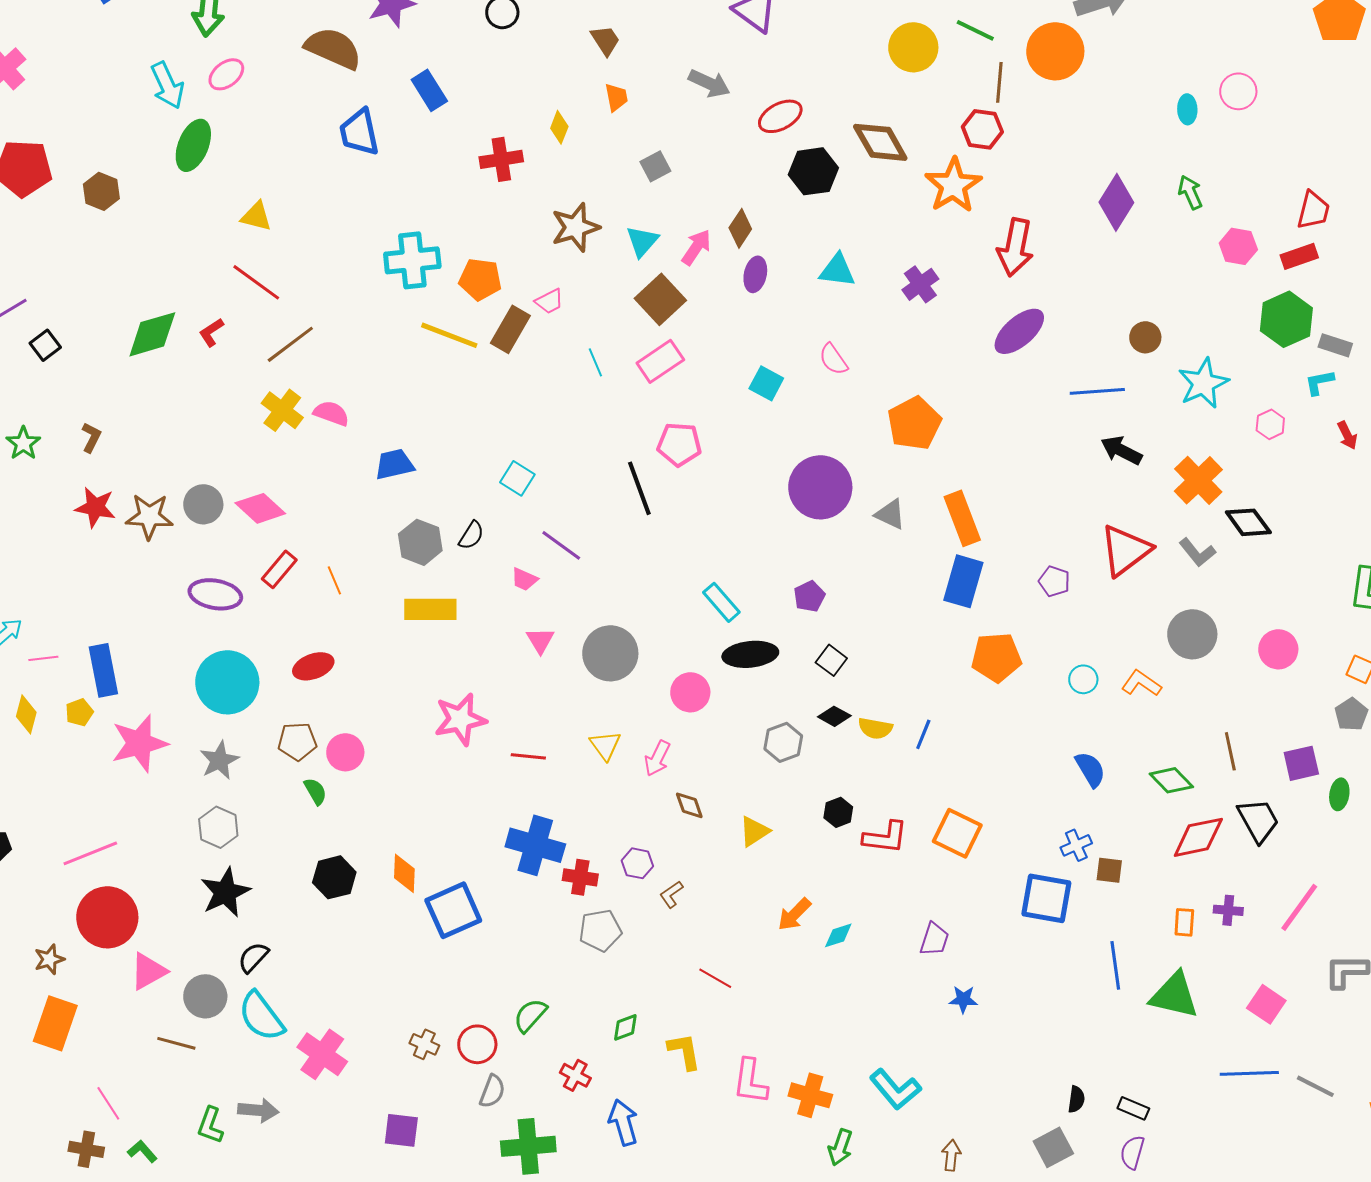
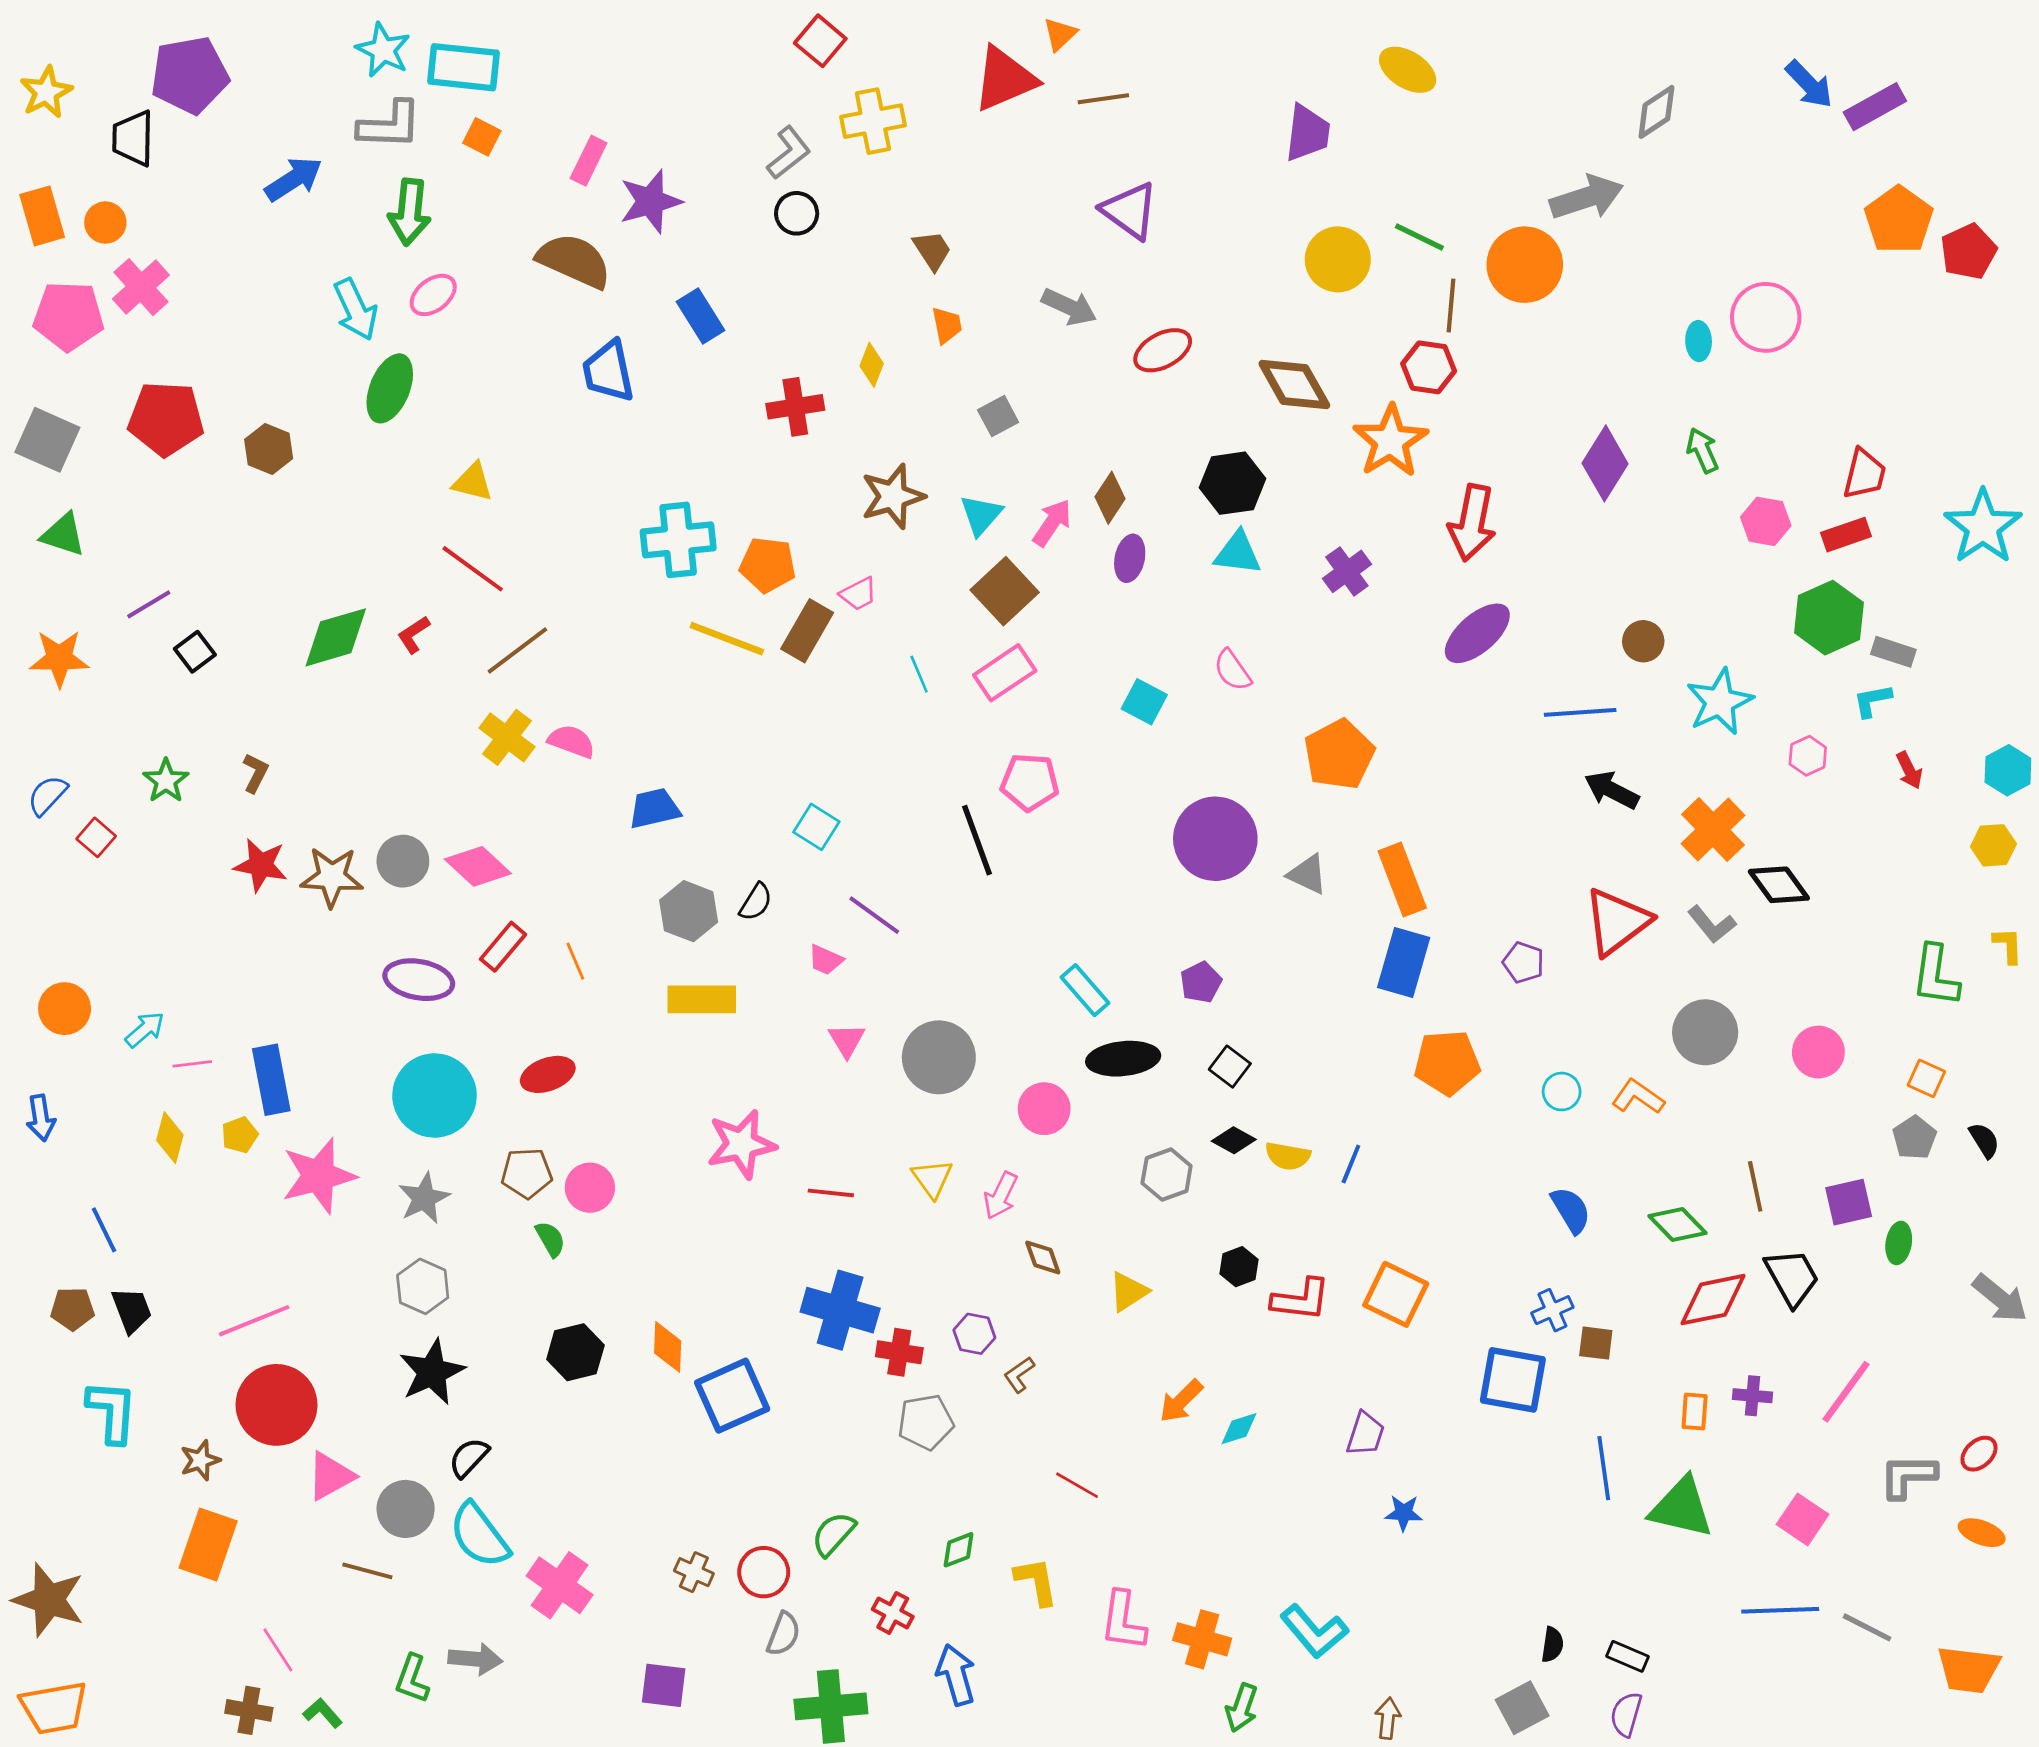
pink circle: (1238, 91) -> (1766, 317), size x1.4
black hexagon: (813, 171) -> (1232, 483), moved

